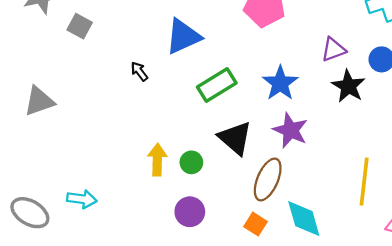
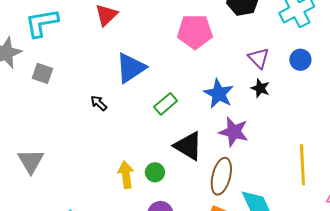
purple triangle: (333, 50) -> (259, 58), turned -45
green rectangle: (217, 85) -> (166, 104), size x0.7
black star: (348, 86) -> (260, 88), moved, size x0.7
gray triangle: (39, 101) -> (31, 161), moved, turned -32

